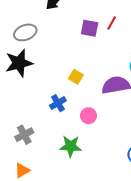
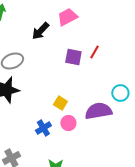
pink circle: (88, 116) -> (68, 123), moved

